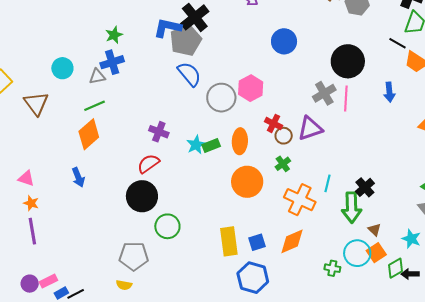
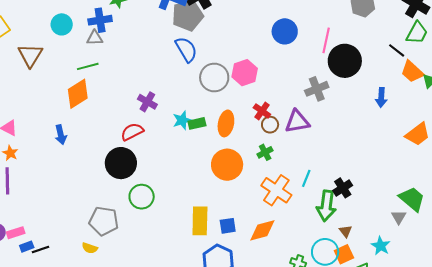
blue cross: (112, 62) -> (100, 20), moved
pink line: (346, 99) -> (326, 40), moved

